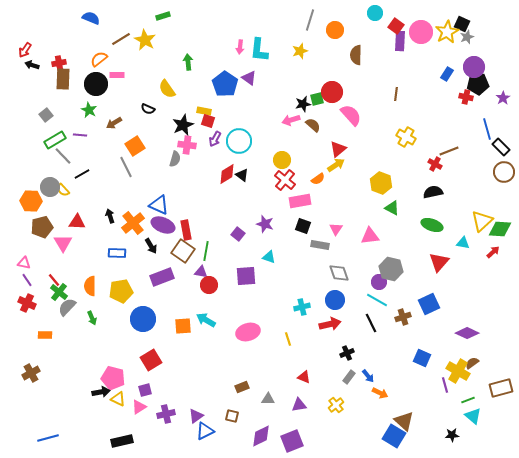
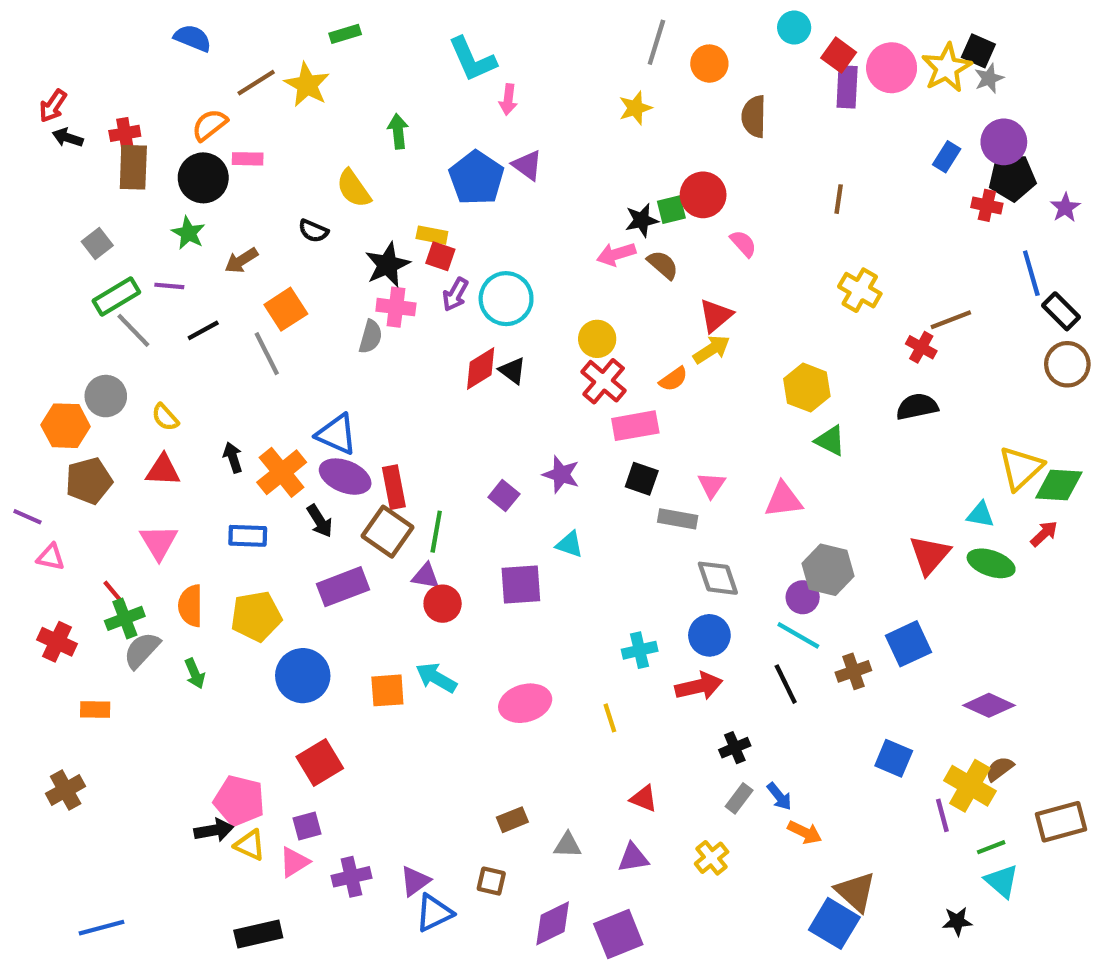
cyan L-shape: (259, 50) -> (472, 59), moved, turned -30
pink semicircle: (351, 115) -> (743, 244), size x0.6
black line: (82, 174) -> (203, 330), moved
yellow semicircle: (63, 190) -> (165, 417), moved
green ellipse: (432, 225) -> (991, 563), moved
pink triangle: (63, 243) -> (159, 542), moved
purple line: (27, 280) -> (27, 517), moved, turned -32
green cross: (59, 292) -> (125, 618), turned 30

